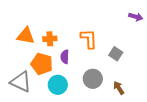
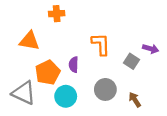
purple arrow: (136, 17) -> (151, 49), moved
orange cross: (50, 39) -> (57, 14), moved
orange pentagon: (42, 64) -> (48, 72), turned 30

